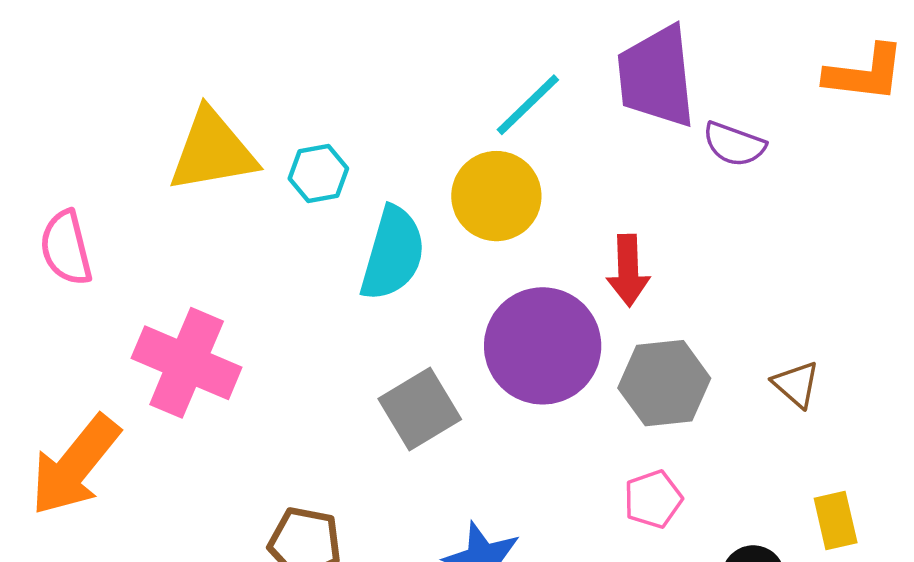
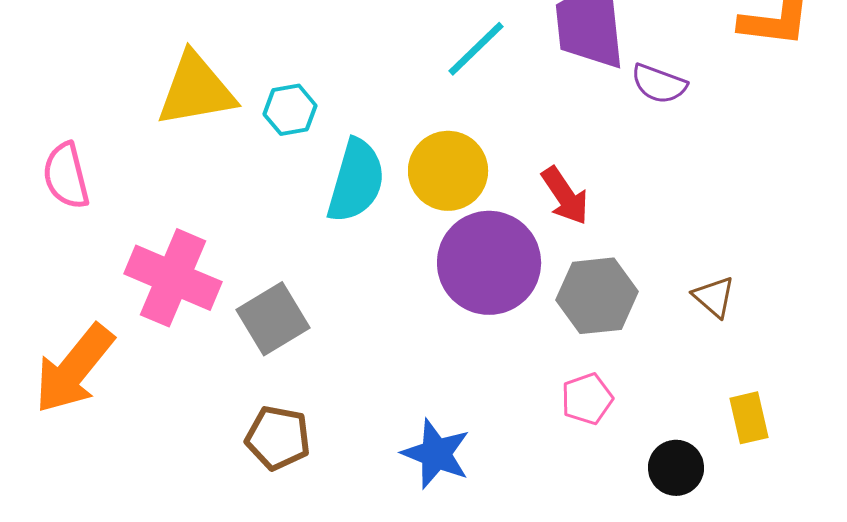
yellow circle: (496, 196) -> (448, 171), moved
red arrow: (628, 270) -> (565, 196), turned -32
gray square: (420, 409) -> (273, 319), moved

